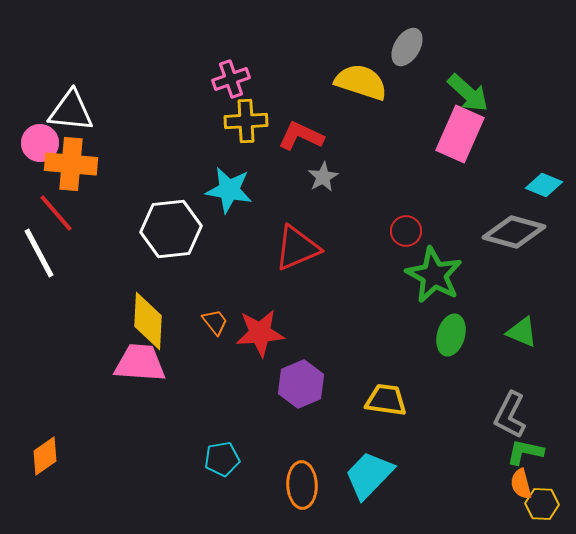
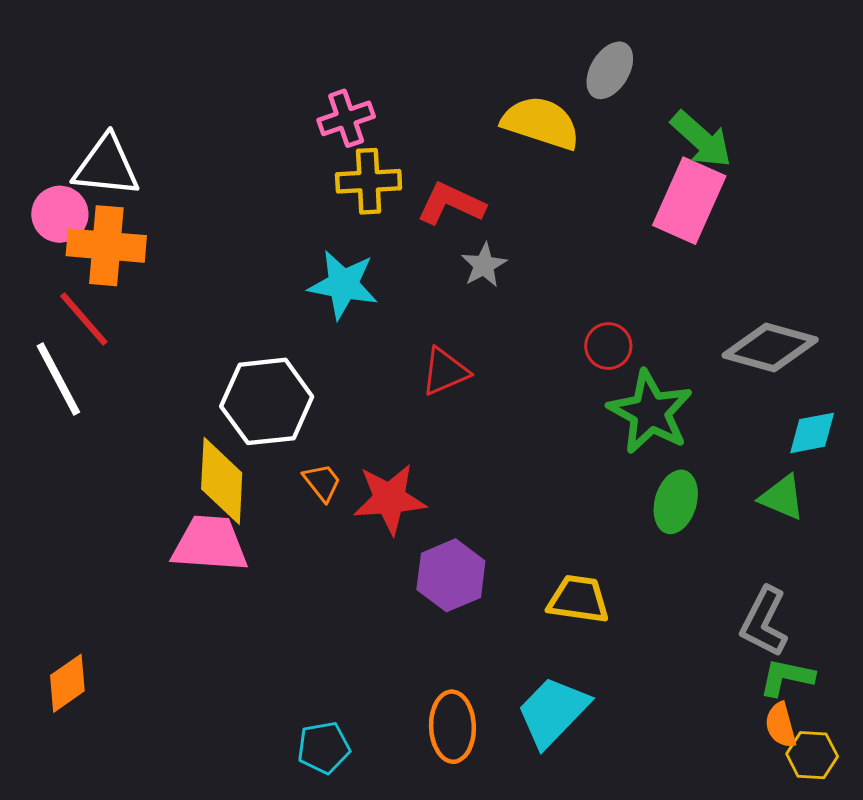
cyan diamond: (544, 185) -> (812, 433), moved, turned -33
white hexagon: (171, 229) -> (267, 401), moved
red triangle: (297, 248) -> (445, 372), size x0.7
cyan pentagon: (222, 459) -> (324, 748), moved

